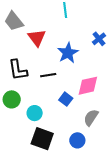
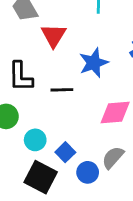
blue square: (66, 99) -> (65, 152), moved
blue circle: (77, 140) -> (88, 172), moved

